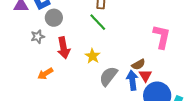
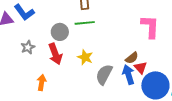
gray circle: (54, 18) -> (60, 32), moved
green line: (98, 22) -> (85, 23), turned -42
orange arrow: (45, 74) -> (42, 82), turned 140

